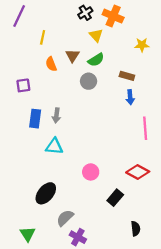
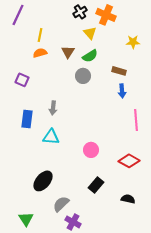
orange semicircle: (51, 64) -> (40, 53), moved, turned 96
purple square: (23, 85) -> (22, 80), turned 32
blue rectangle: (35, 119) -> (27, 119), moved
pink circle: (91, 172) -> (91, 150), moved
black rectangle: (115, 198) -> (96, 185), moved
black semicircle: (136, 229) -> (128, 199), moved, turned -72

